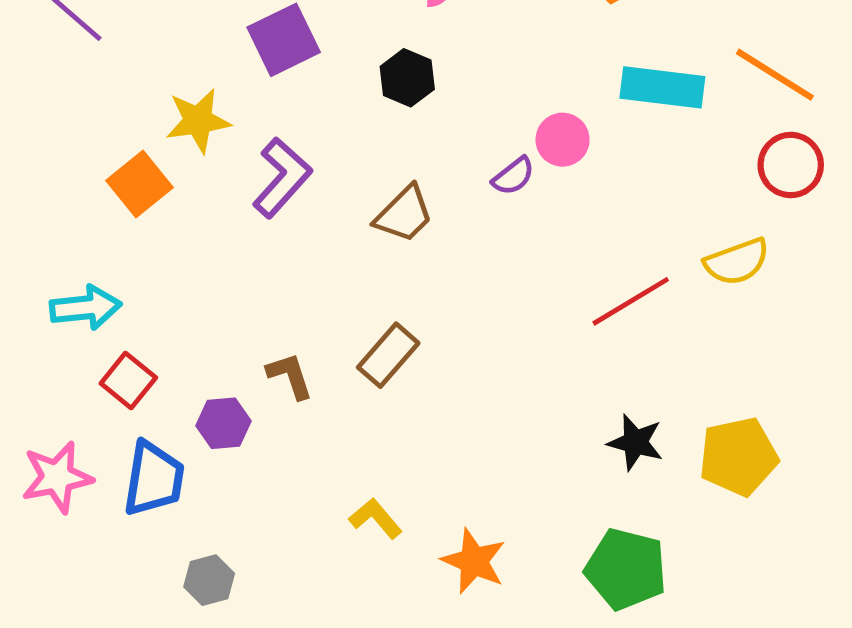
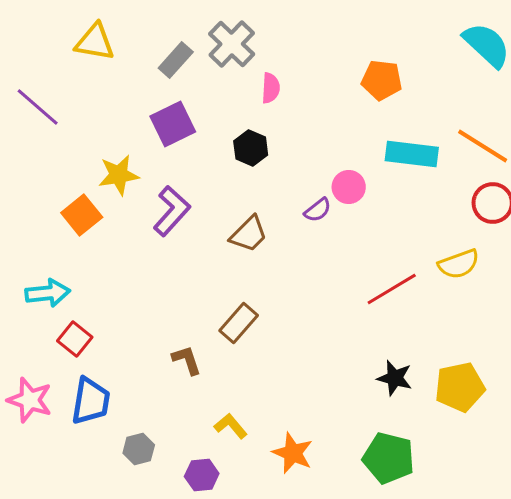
brown L-shape: (290, 376) -> (187, 360), moved
purple hexagon: (223, 423) -> (202, 475), moved
pink star: (57, 477) -> (30, 400), turned 30
gray hexagon: (209, 580) -> (139, 449), moved

